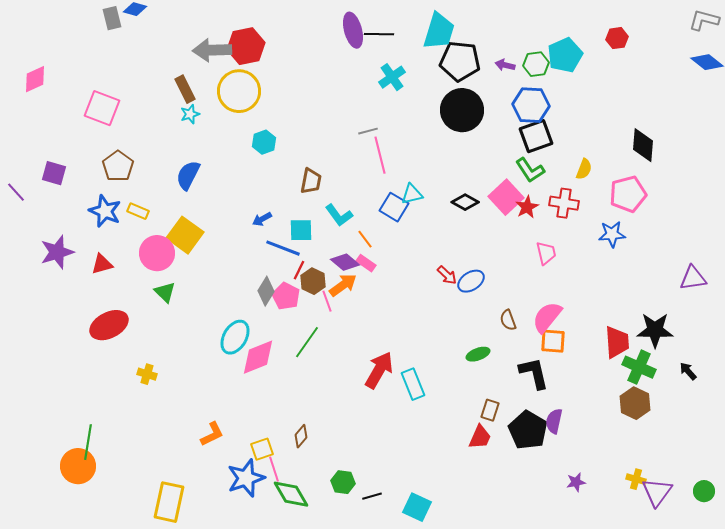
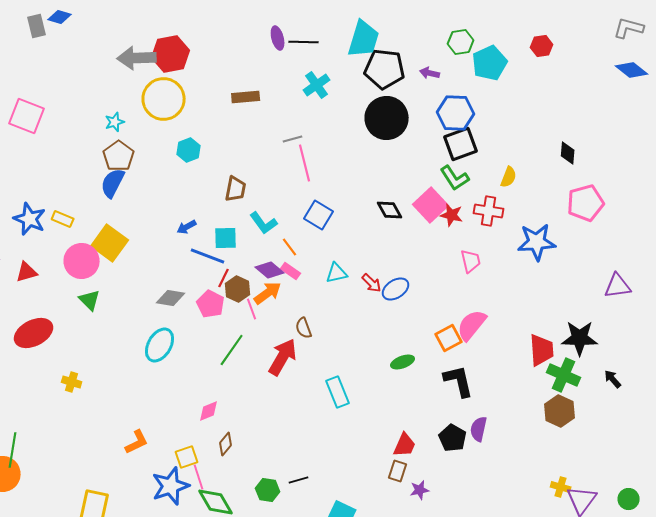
purple ellipse: (353, 30) -> (278, 38), size x0.7
green hexagon: (536, 64) -> (461, 42), moved
brown rectangle: (185, 89) -> (246, 97), moved, turned -68
black diamond: (643, 145) -> (568, 153), size x0.7
brown pentagon: (118, 166) -> (119, 156), moved
cyan triangle: (412, 194) -> (337, 273), moved
pink pentagon: (628, 194) -> (586, 203), moved
black diamond: (465, 202) -> (390, 210), turned 32
red star: (527, 207) -> (452, 215), turned -30
blue star: (612, 234) -> (537, 242), size x1.4
gray diamond: (266, 291) -> (171, 298), moved, turned 68
brown semicircle: (508, 320) -> (304, 328), moved
orange square: (553, 341) -> (449, 338), moved, turned -32
pink diamond: (258, 357) -> (209, 411), moved, size x0.6
red arrow: (379, 370) -> (283, 357), moved
brown rectangle: (490, 410) -> (398, 471), moved
black pentagon: (528, 430) -> (453, 438), size x0.7
purple star: (576, 482) -> (420, 490), moved
black line: (372, 496) -> (299, 480), moved

